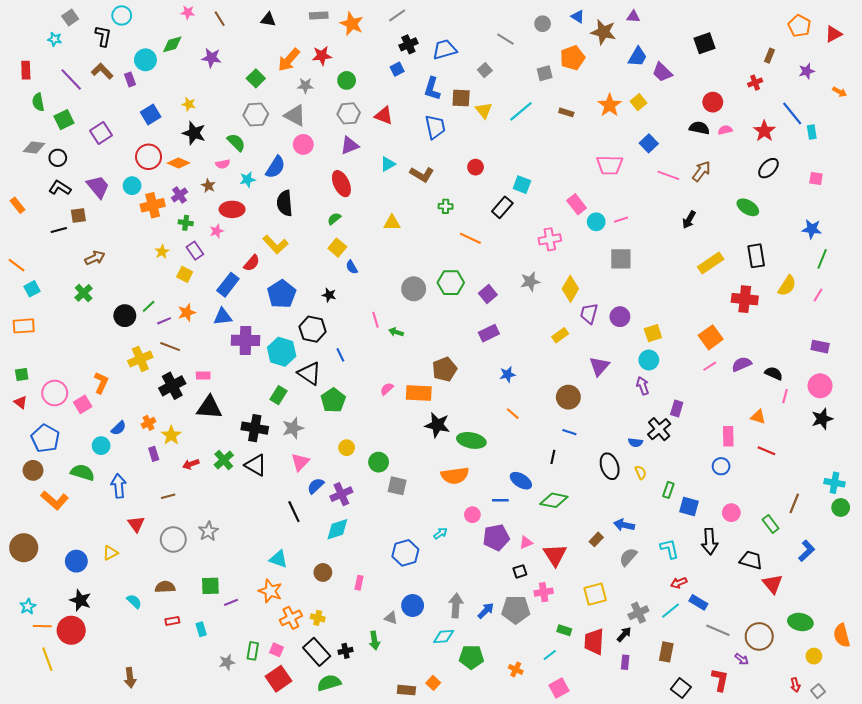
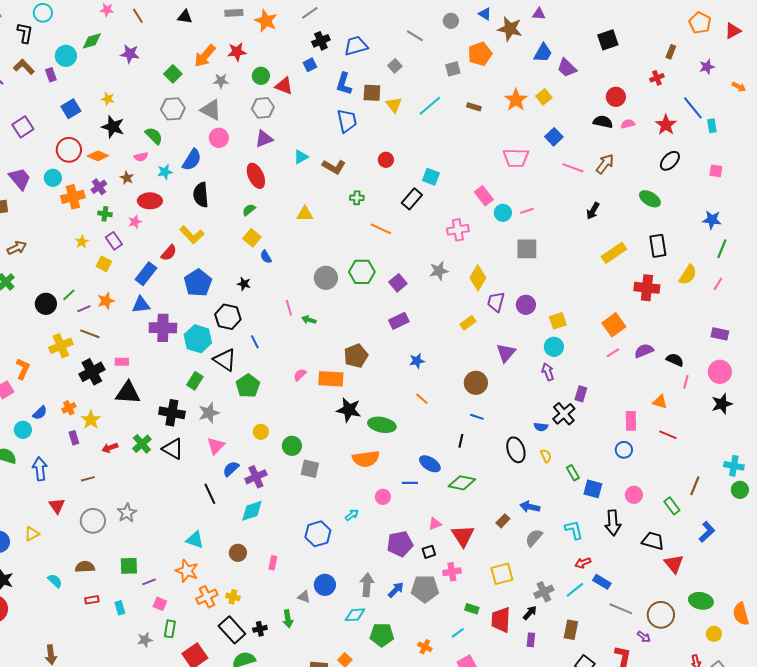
red triangle: (384, 116) -> (284, 86), moved
green rectangle: (668, 490) -> (573, 473), turned -49
purple pentagon: (496, 537) -> (400, 544), moved
pink square: (276, 650) -> (160, 604), moved

